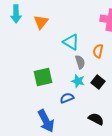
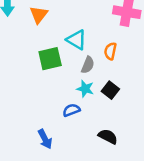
gray semicircle: (80, 62) -> (88, 65), turned 40
green square: (43, 77) -> (50, 59), moved
blue arrow: (46, 121) -> (45, 139), size x0.7

